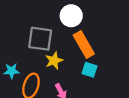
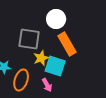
cyan square: (90, 70) -> (55, 66), moved, size x1.5

